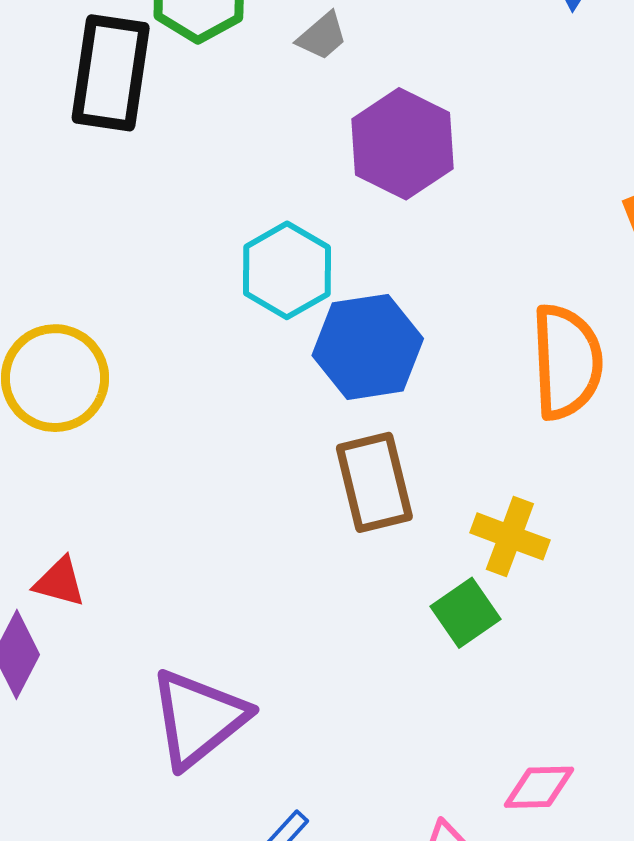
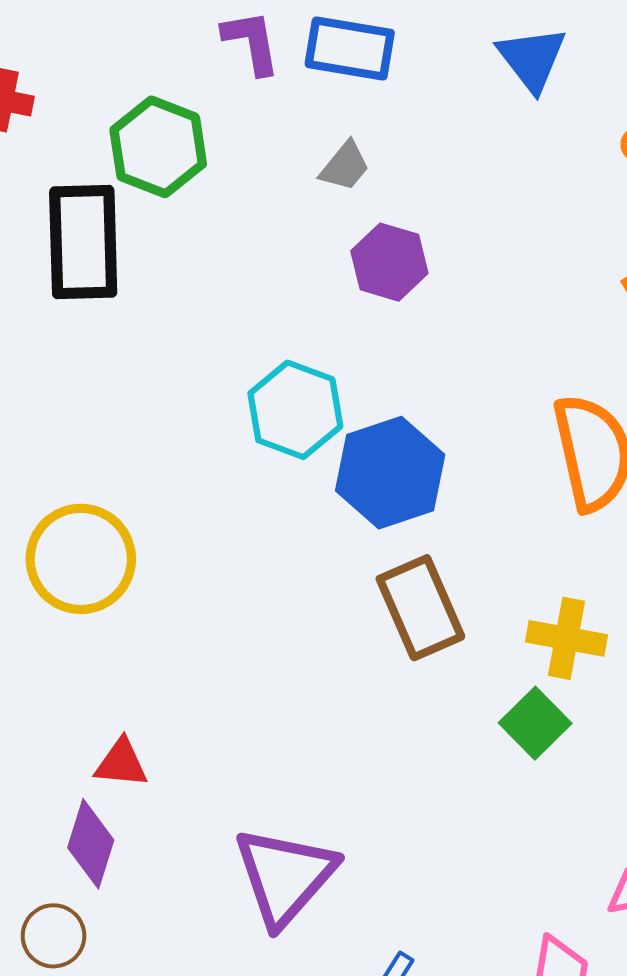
gray trapezoid: (322, 36) -> (345, 166), moved
purple hexagon: (402, 144) -> (389, 262), size x0.7

